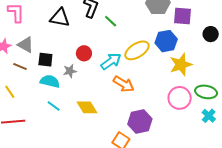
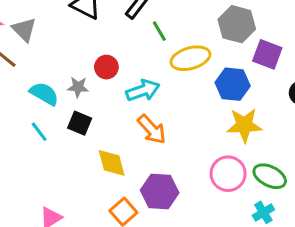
yellow ellipse: (137, 50) -> (190, 58), moved
black square: (45, 60) -> (80, 123), moved
yellow diamond: (87, 107) -> (112, 163), moved

